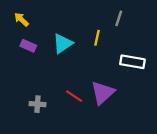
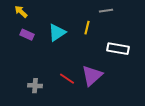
gray line: (119, 18) -> (106, 11), turned 64

